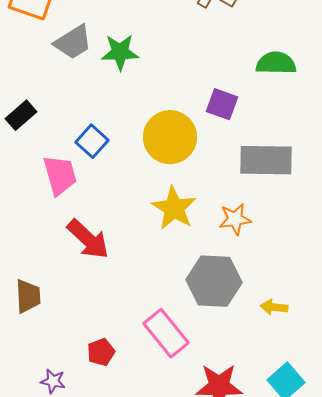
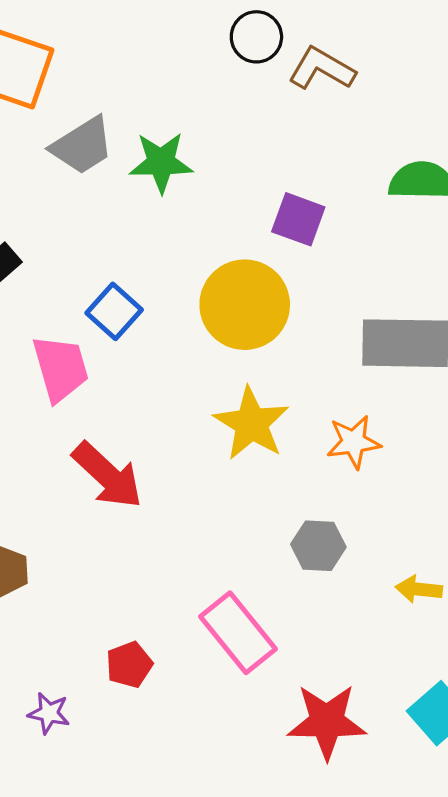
purple square: (222, 104) -> (298, 219), moved
gray hexagon: (214, 281) -> (318, 546), size x0.6

